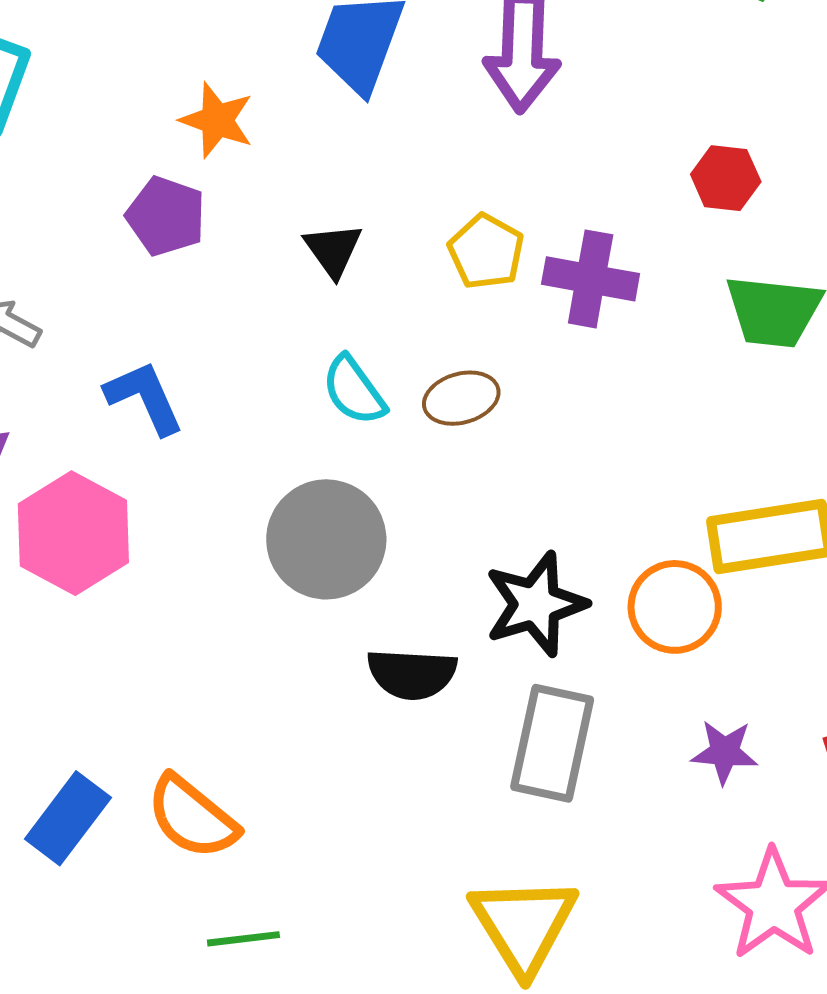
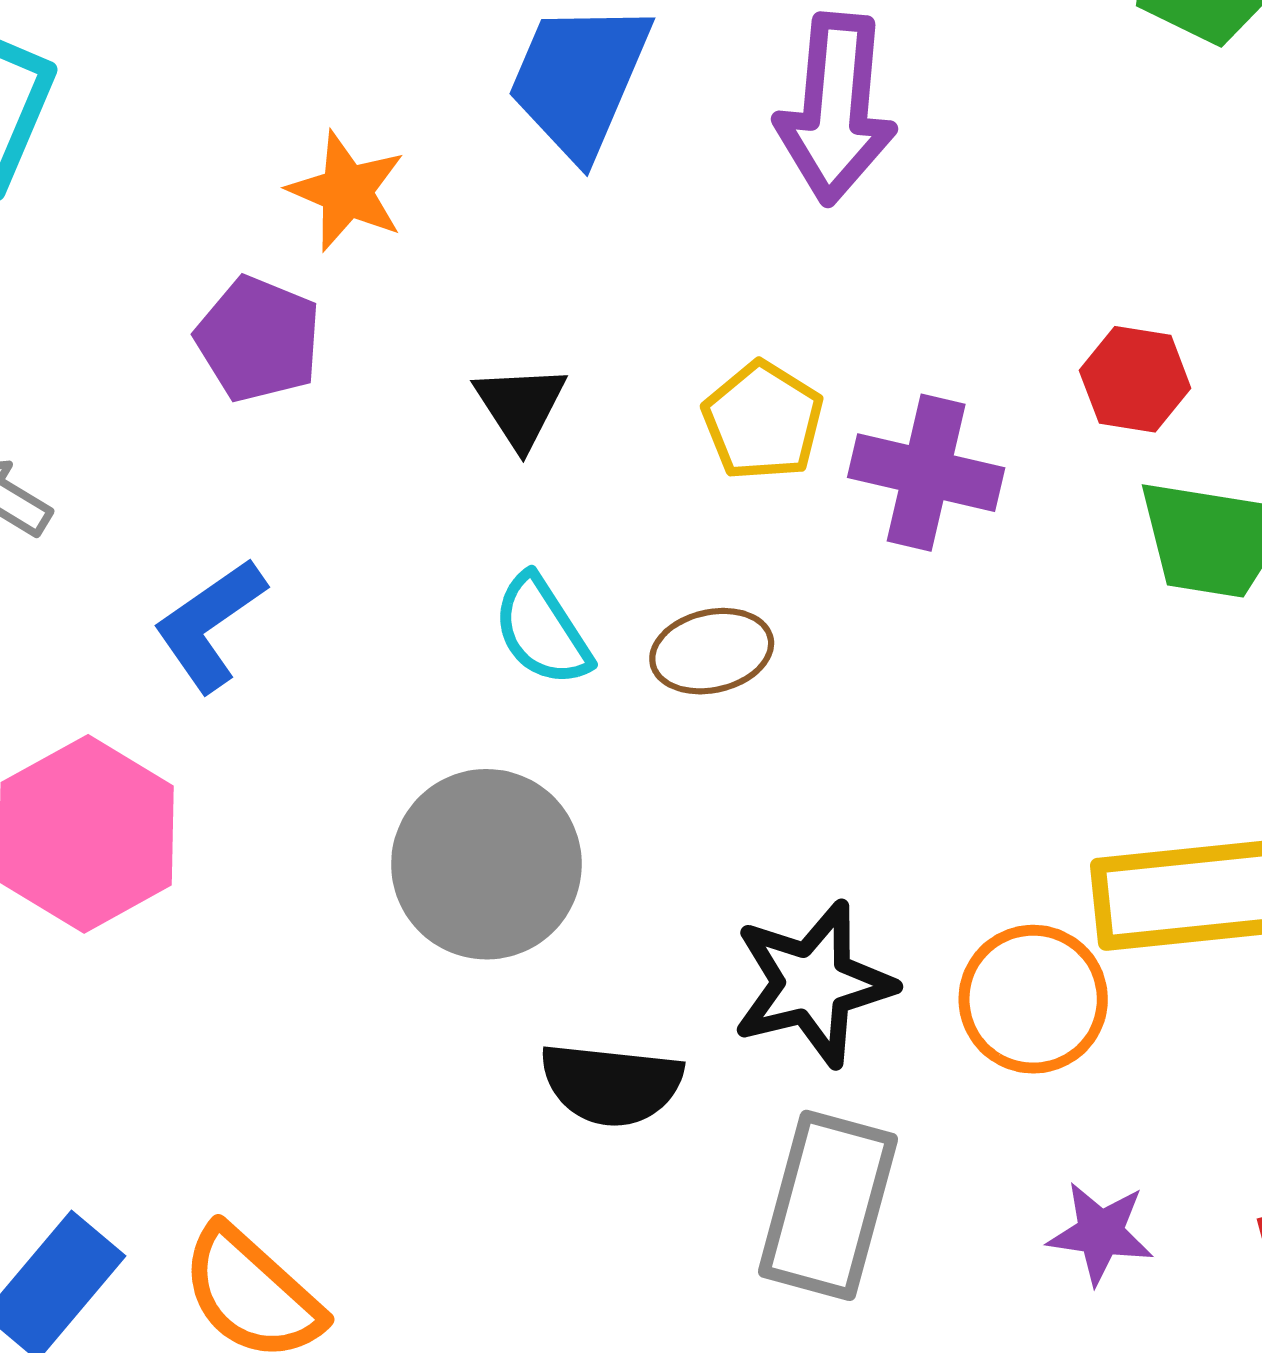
red hexagon: (726, 178) -> (1135, 379), moved
blue L-shape: (144, 398) -> (210, 625), turned -104

